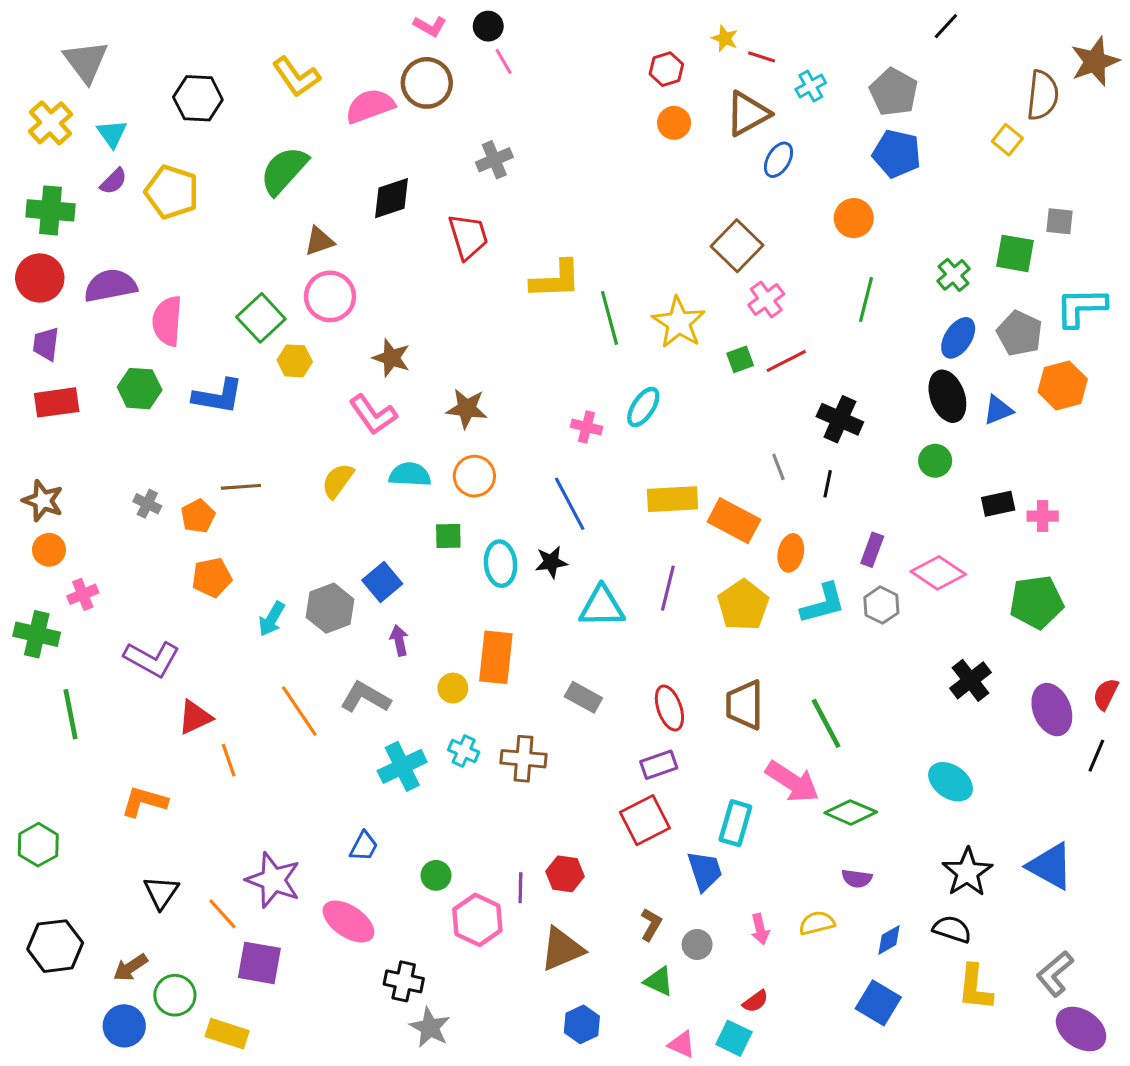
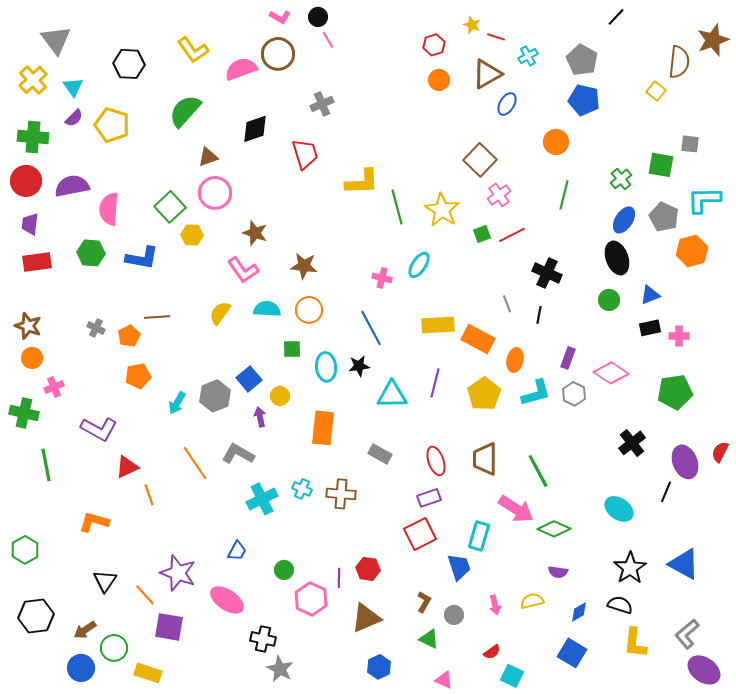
blue triangle: (998, 410) -> (650, 295), moved
yellow circle: (453, 688) -> (280, 396), moved
black line: (1096, 756) -> (666, 492), moved
cyan square: (734, 1038) -> (512, 676), moved

